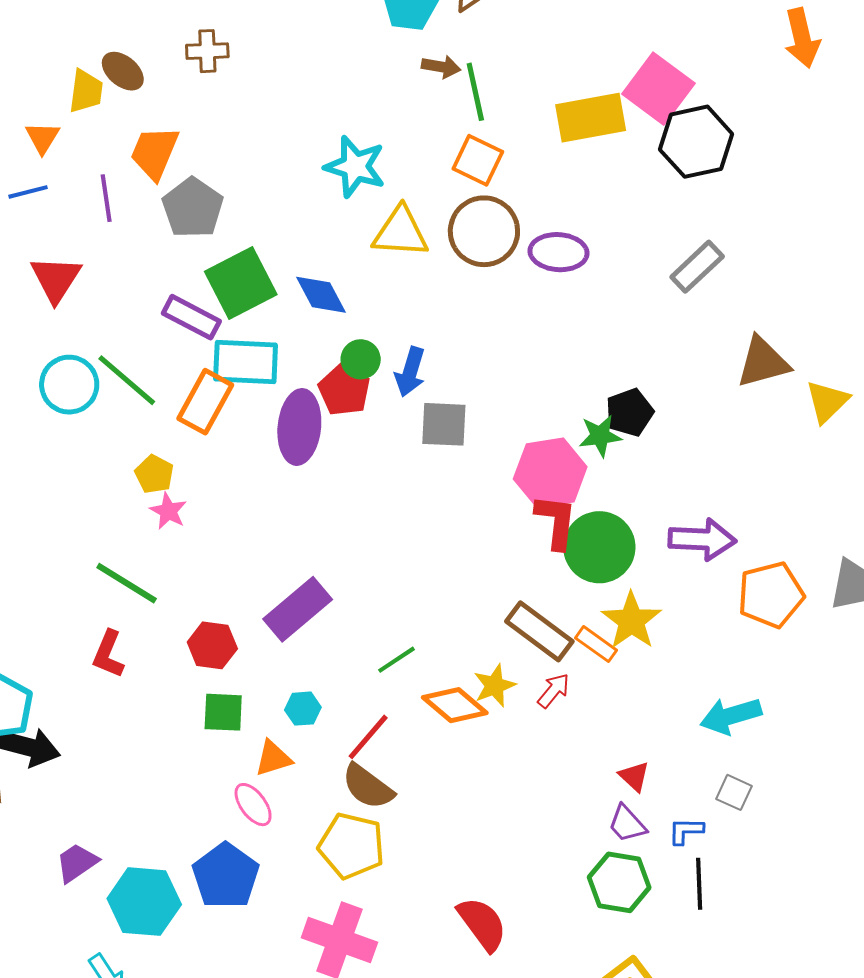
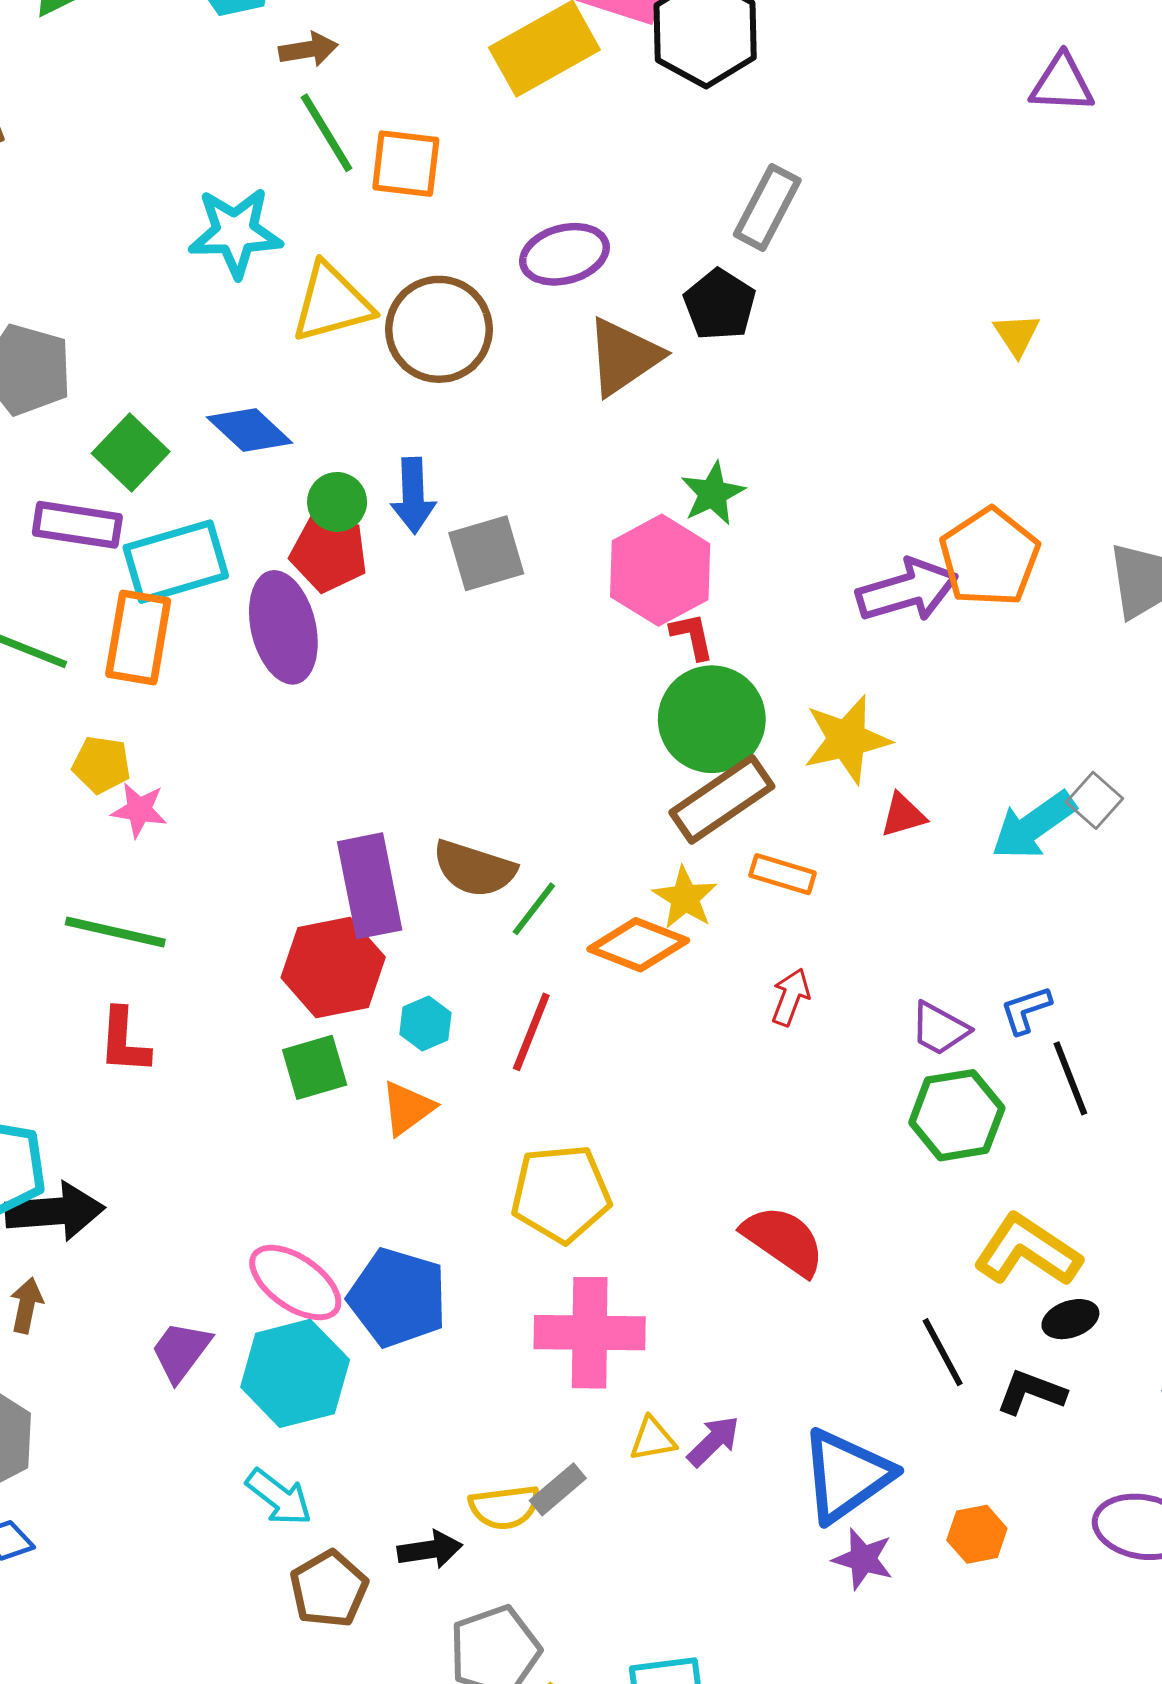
green line: (475, 92) -> (327, 133), moved
brown circle: (484, 231) -> (439, 329), moved
green square: (241, 283) -> (131, 453), size x0.7
brown triangle: (763, 362) -> (624, 357), moved
yellow triangle: (827, 402) -> (1017, 335), size x0.7
black pentagon: (630, 412) -> (720, 305), moved
red L-shape: (556, 522) -> (692, 636), size x0.6
green circle: (599, 547) -> (712, 719), moved
orange pentagon: (771, 595) -> (990, 557), moved
purple rectangle: (298, 609) -> (370, 886), turned -42
yellow star: (631, 621) -> (847, 739), turned -30
brown rectangle: (539, 631) -> (722, 799), turned -52
orange rectangle: (596, 644) -> (783, 874), moved
red hexagon: (212, 645) -> (333, 967), moved, size x1.4
red arrow: (554, 691) -> (791, 997), moved
red triangle: (634, 776) -> (903, 815), moved, turned -40
brown semicircle: (368, 787) -> (474, 869), moved
gray square: (734, 792) -> (1095, 800), moved, turned 36
pink ellipse: (253, 805) -> (295, 1283), moved, size x1.4

